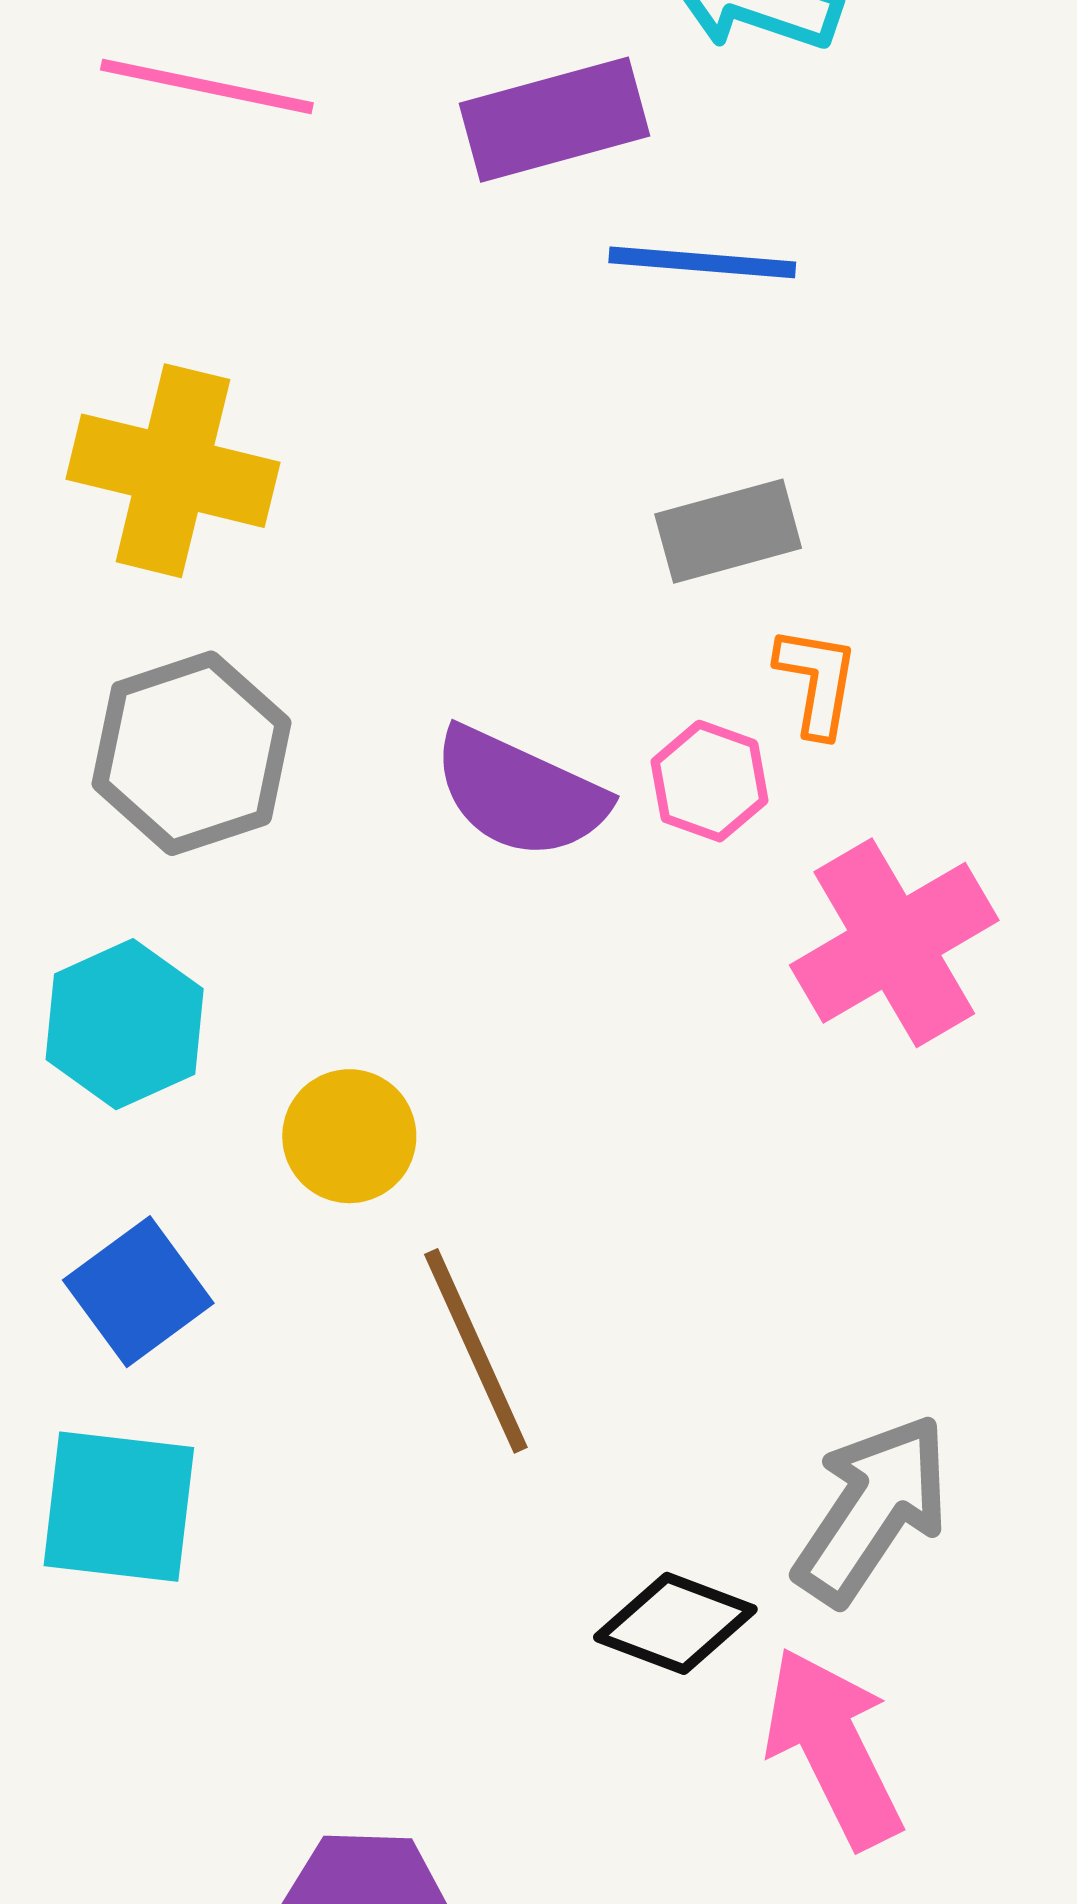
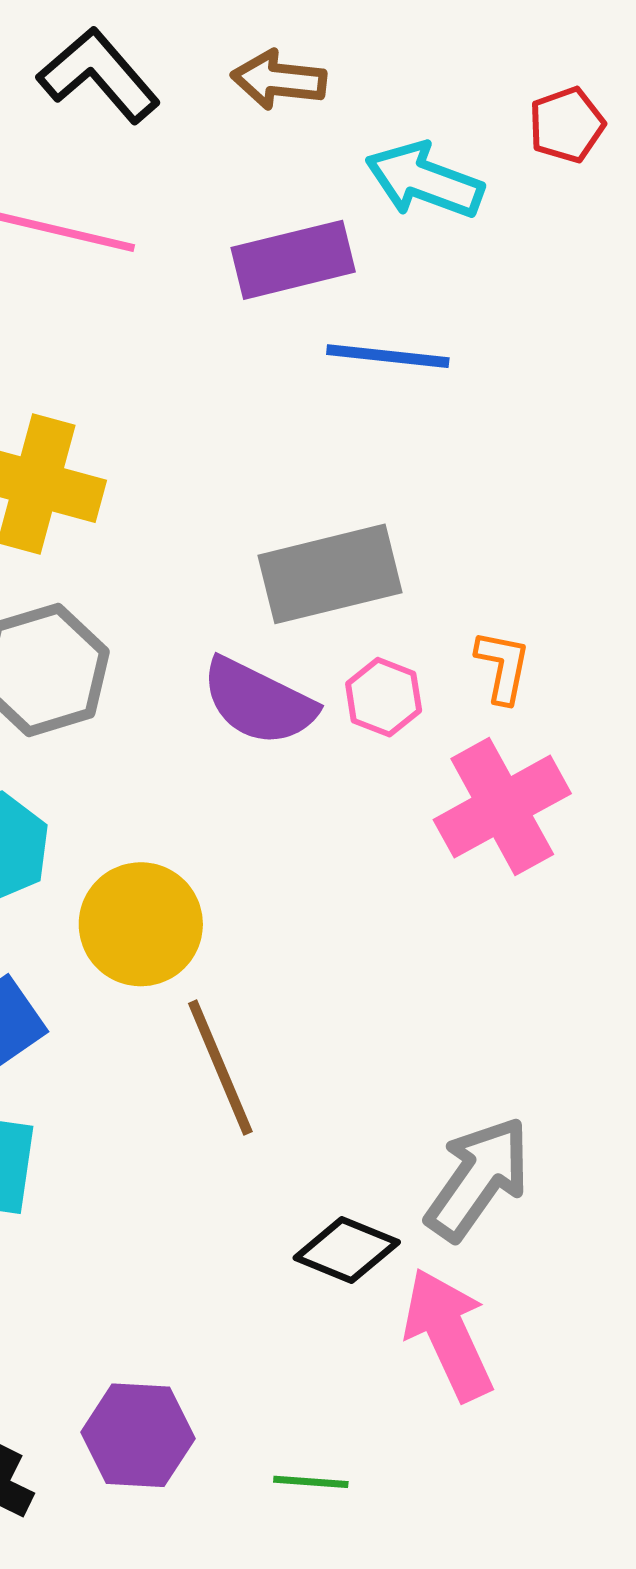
gray rectangle: (728, 531) -> (330, 574), moved, size x1.5
orange L-shape: (817, 681) -> (503, 667), moved
yellow circle: (349, 1136) -> (141, 924), size x1.4

